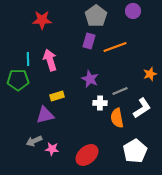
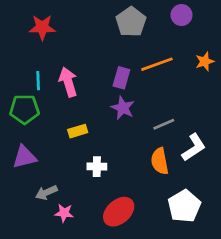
red star: (42, 20) -> (42, 27), moved
purple rectangle: (89, 41) -> (121, 78), moved
orange star: (150, 74) -> (205, 61), moved
white cross: (100, 103) -> (97, 167), moved
purple triangle: (45, 115) -> (24, 157), moved
pink star: (52, 149) -> (64, 213), moved

